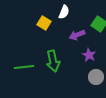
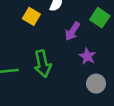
purple arrow: (77, 35) -> (72, 31), turned -35

